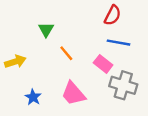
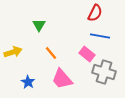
orange line: (66, 53) -> (51, 53), moved

